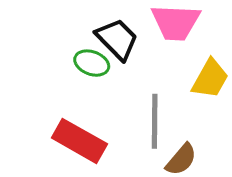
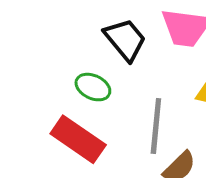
green ellipse: (92, 63) -> (93, 87), moved

